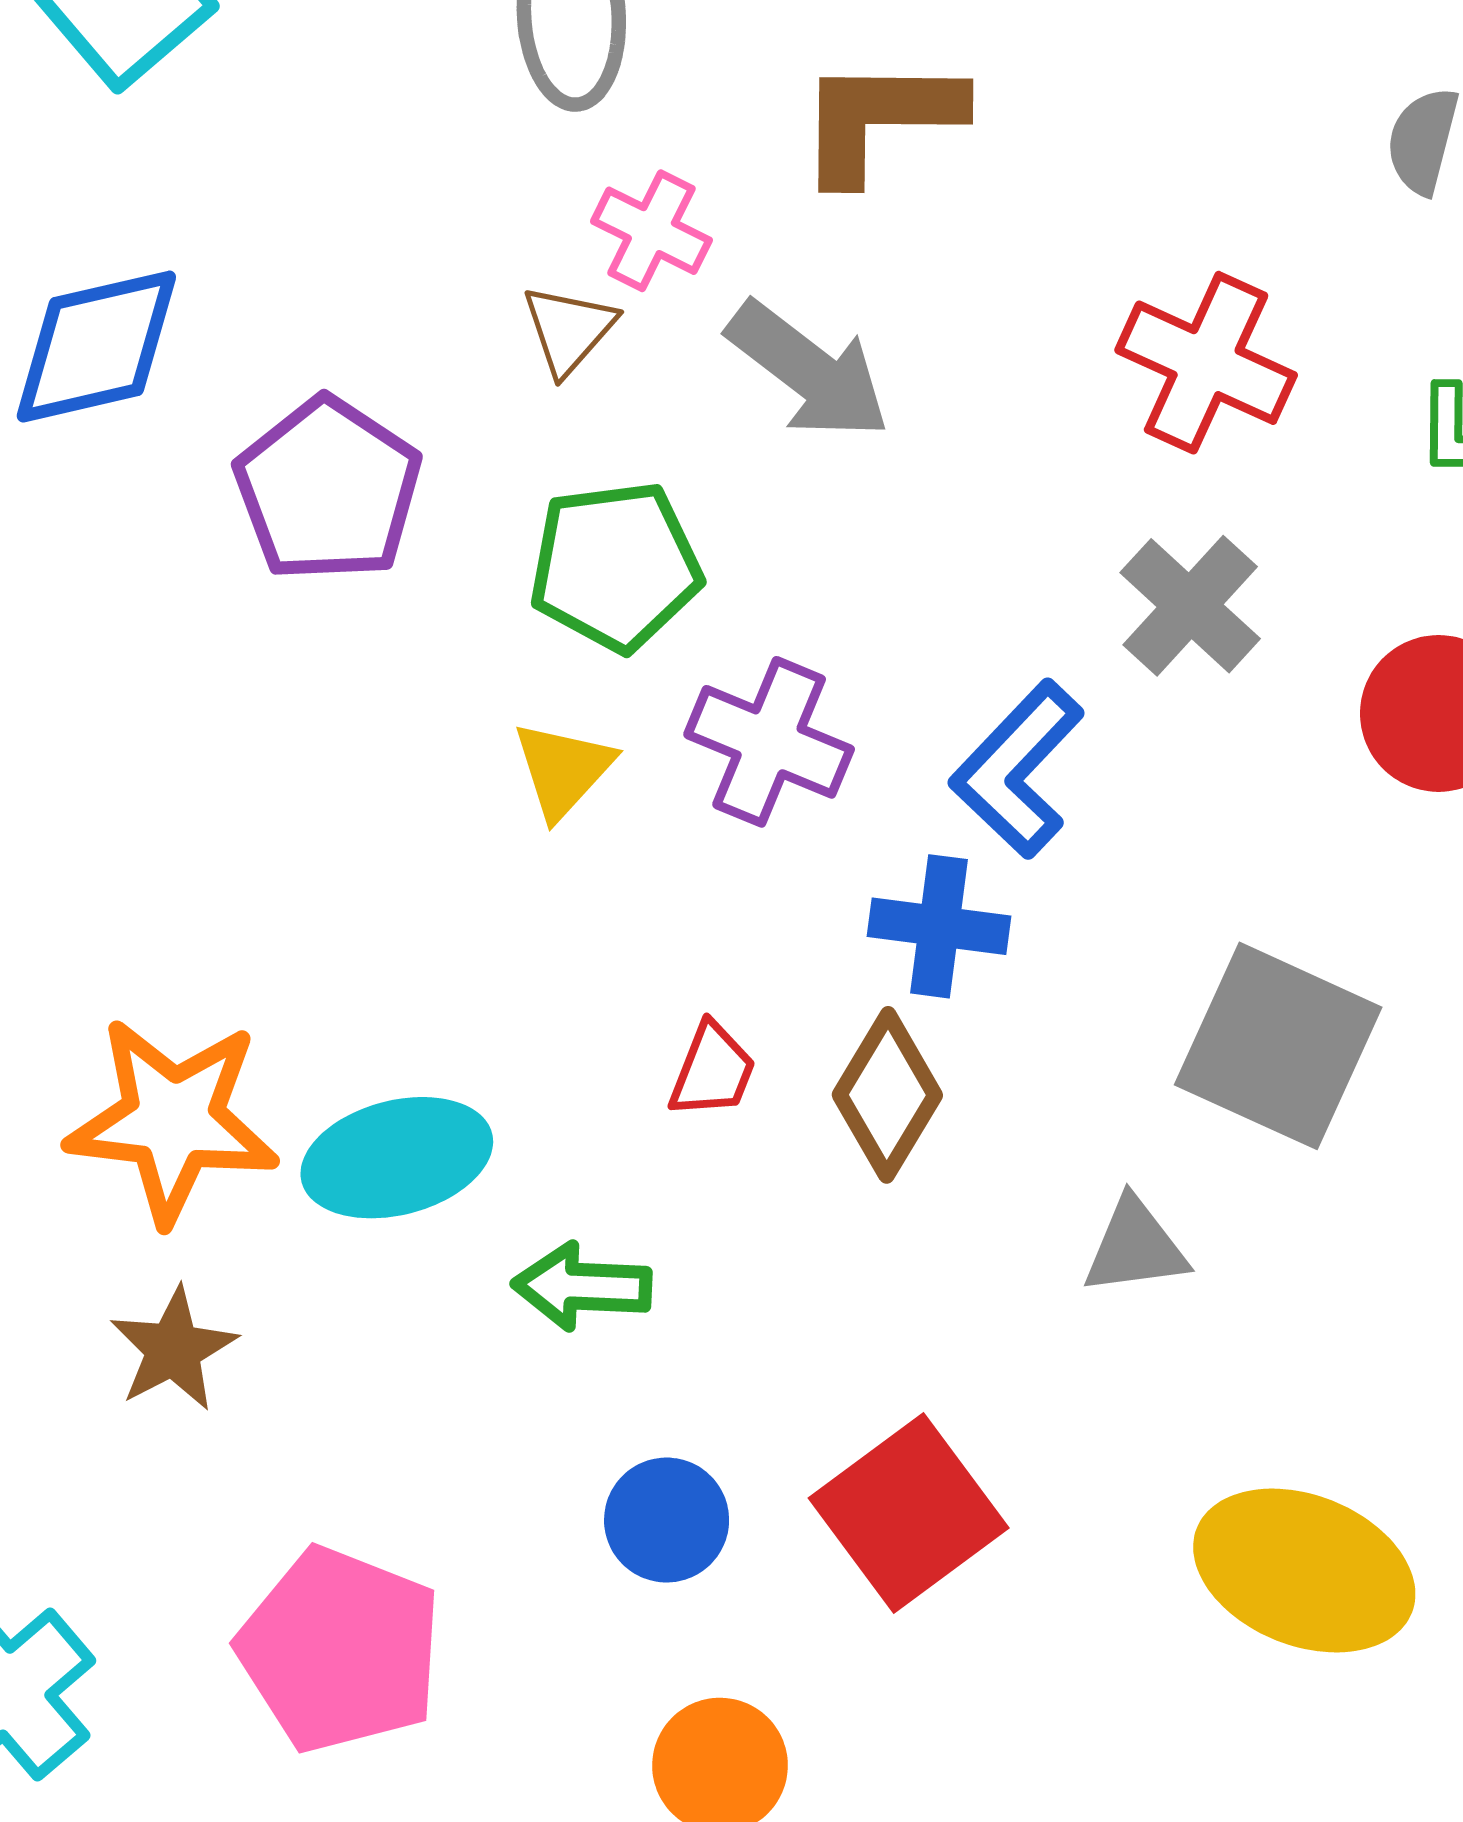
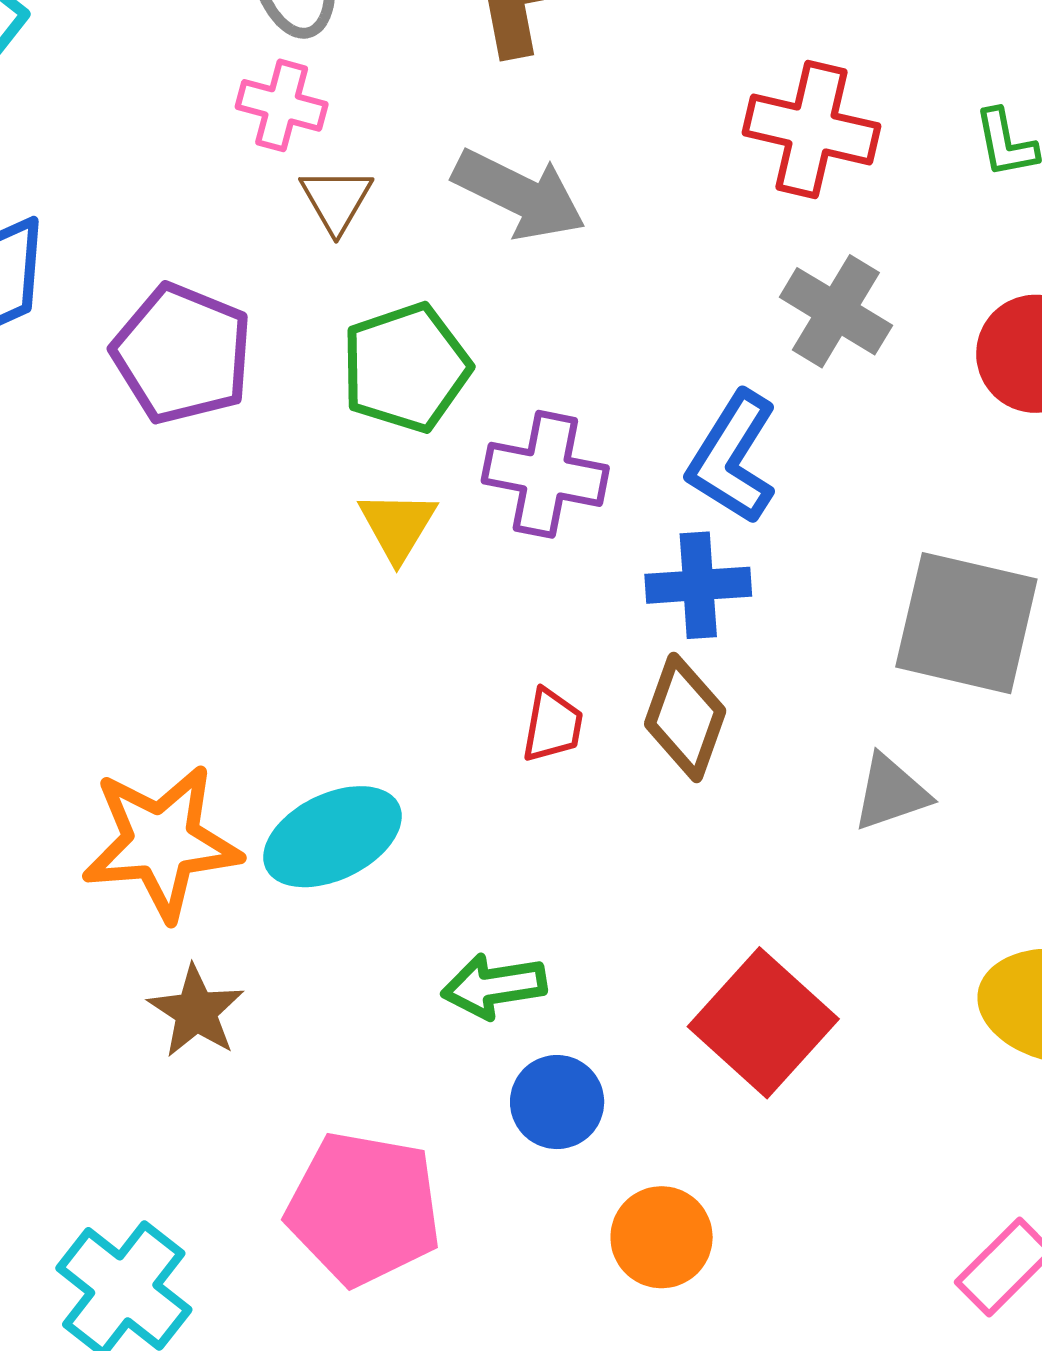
pink cross: (651, 231) -> (282, 105), moved
green arrow: (582, 1287) -> (494, 986), moved
blue circle: (667, 1520) -> (557, 1102), moved

